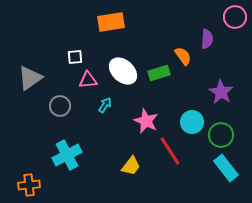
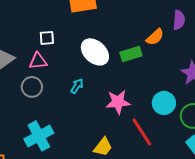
orange semicircle: (183, 56) -> (155, 37), turned 84
pink triangle: (88, 80) -> (38, 61), moved
pink star: (146, 121) -> (118, 102), turned -30

